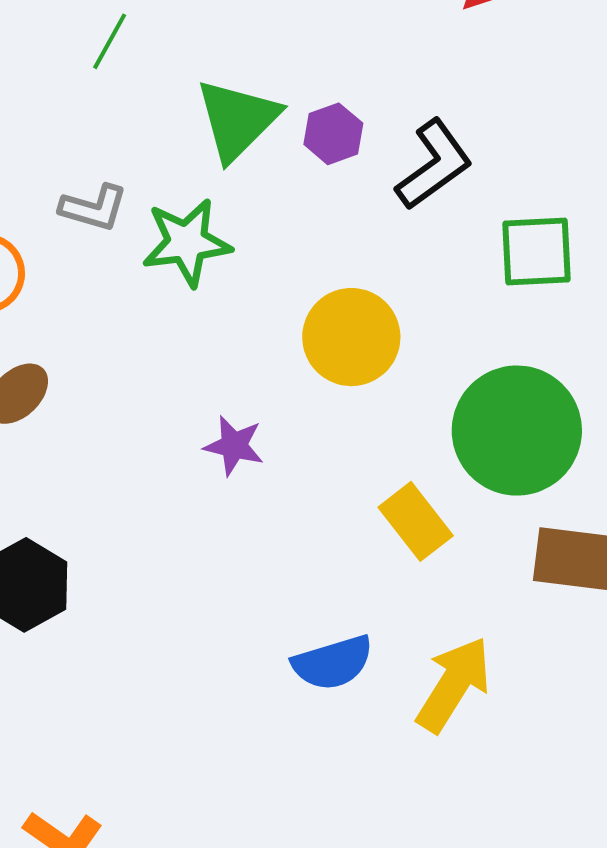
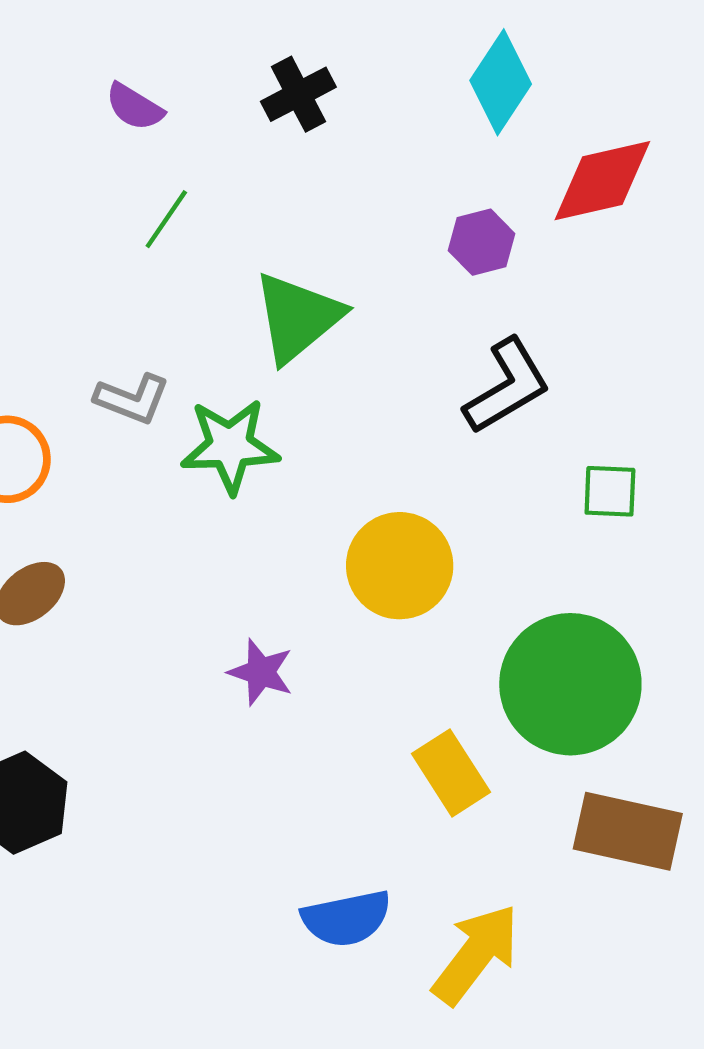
purple hexagon: (333, 134) -> (482, 242), moved
green square: (537, 252) -> (610, 491), size x0.7

